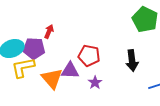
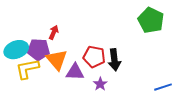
black arrow: (132, 61) -> (114, 60), moved
orange triangle: (52, 79) -> (57, 60), moved

